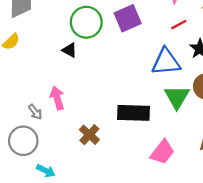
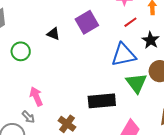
green circle: (86, 22) -> (21, 51), moved, size x0.7
black triangle: (70, 50) -> (53, 34), moved
gray arrow: (35, 112) -> (28, 117), moved

